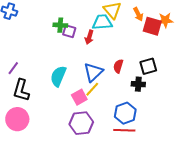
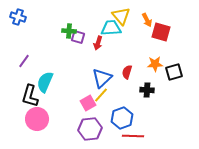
orange star: (165, 20) -> (155, 64), moved
black square: (148, 66) -> (174, 72), moved
purple line: (13, 68) -> (24, 61), moved
cyan semicircle: (58, 76) -> (45, 82), moved
blue hexagon: (125, 113) -> (122, 118), moved
pink circle: (17, 119) -> (37, 119), moved

